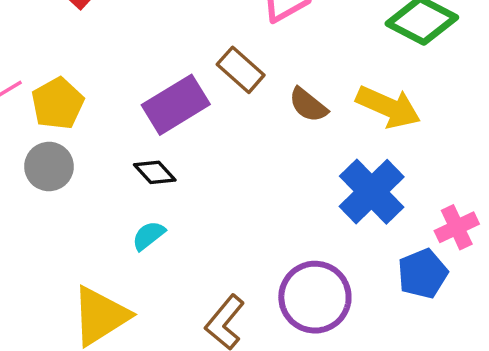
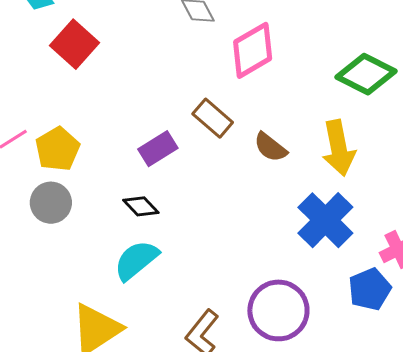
purple rectangle: (176, 105) -> (158, 149), size x0.7
yellow arrow: (388, 107) -> (339, 148), turned 56
cyan semicircle: (148, 236) -> (136, 260), size x1.6

